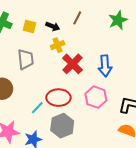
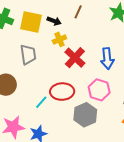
yellow square: (30, 27) -> (31, 22), size x1.6
gray hexagon: (62, 126) -> (85, 115), moved

